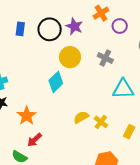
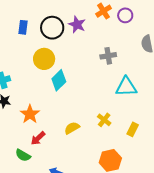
purple circle: (120, 26) -> (125, 15), moved
yellow circle: (70, 57) -> (44, 59), moved
gray cross: (105, 58) -> (108, 56), turned -35
yellow semicircle: (81, 117) -> (72, 128), moved

